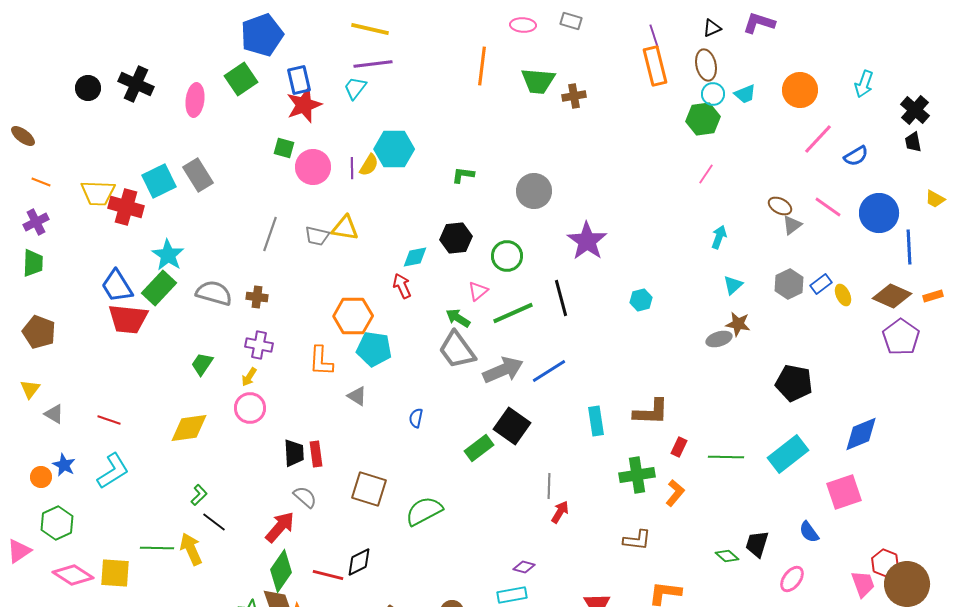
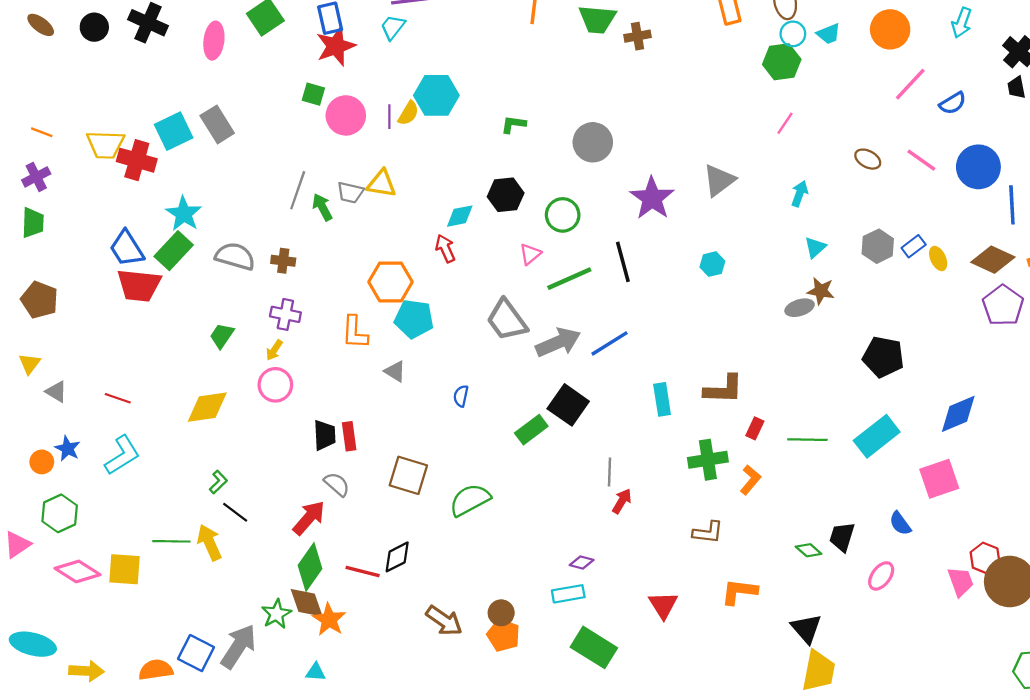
brown ellipse: (23, 136) -> (41, 25), moved
gray triangle: (792, 225) -> (719, 180), moved, size x1.5
green arrow: (458, 318) -> (322, 207), moved, turned 30

